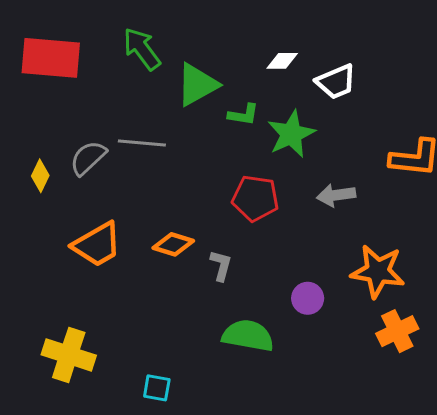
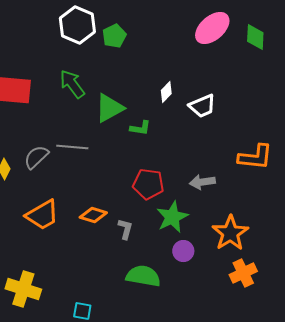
white diamond: (282, 61) -> (166, 92), turned -45
green star: (291, 134) -> (172, 217), moved
orange star: (378, 271) -> (230, 233), turned 30

